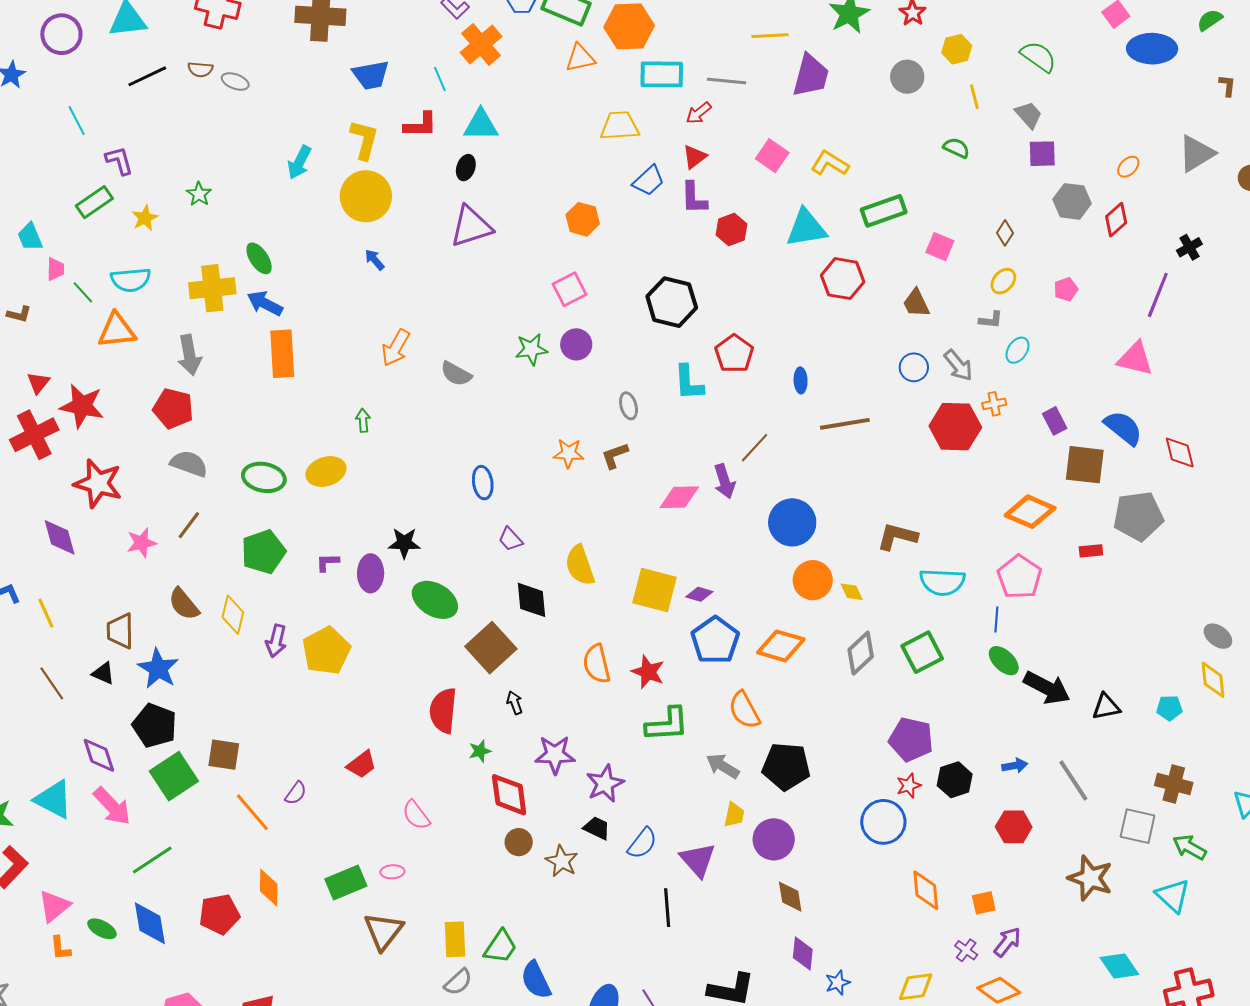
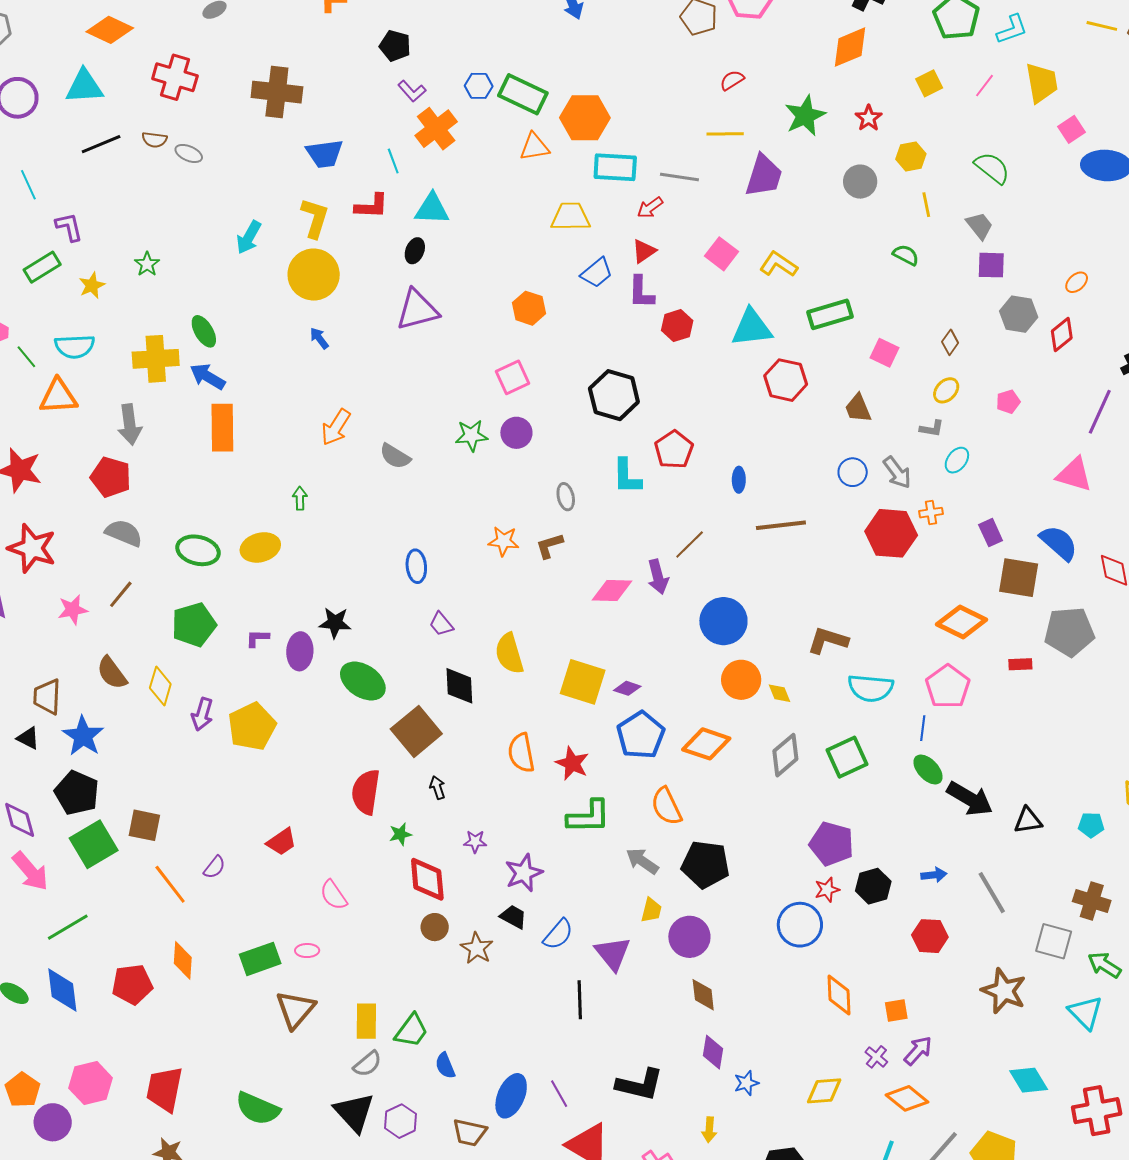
purple star: (555, 755) -> (475, 842), size x0.6
blue semicircle: (536, 980) -> (445, 1066), size x0.7

